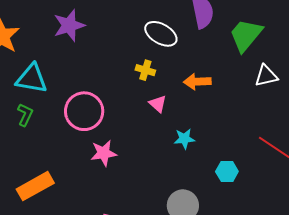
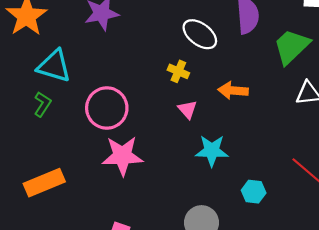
cyan star: (184, 139) -> (212, 151), size x1.4
pink star: (104, 153) -> (122, 156), size x1.4

